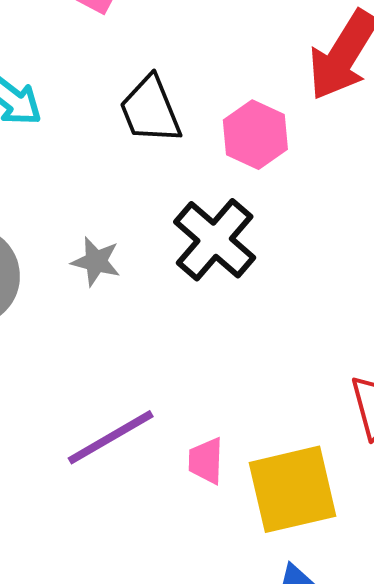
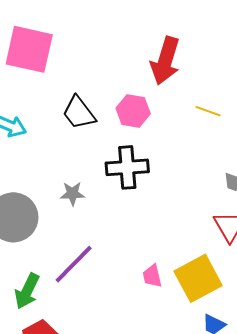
black cross: (215, 240) -> (127, 167), turned -30
purple line: (111, 437) -> (74, 264), moved

